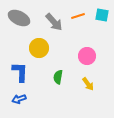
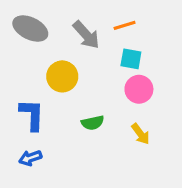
cyan square: (102, 15) -> (131, 59), moved
green semicircle: (58, 77) -> (93, 123), turned -112

